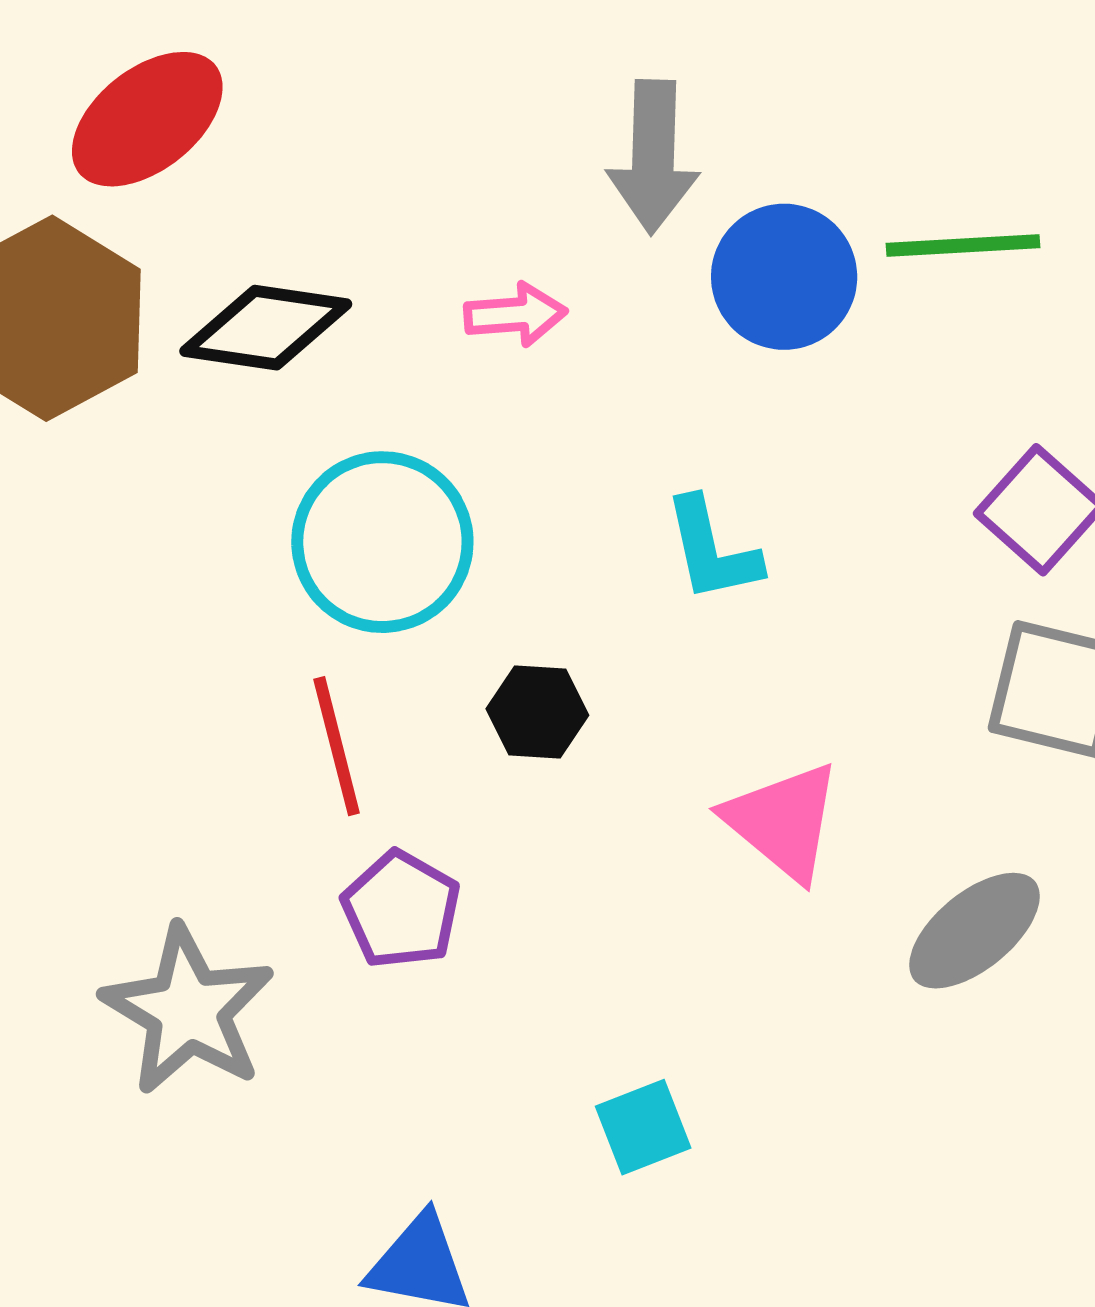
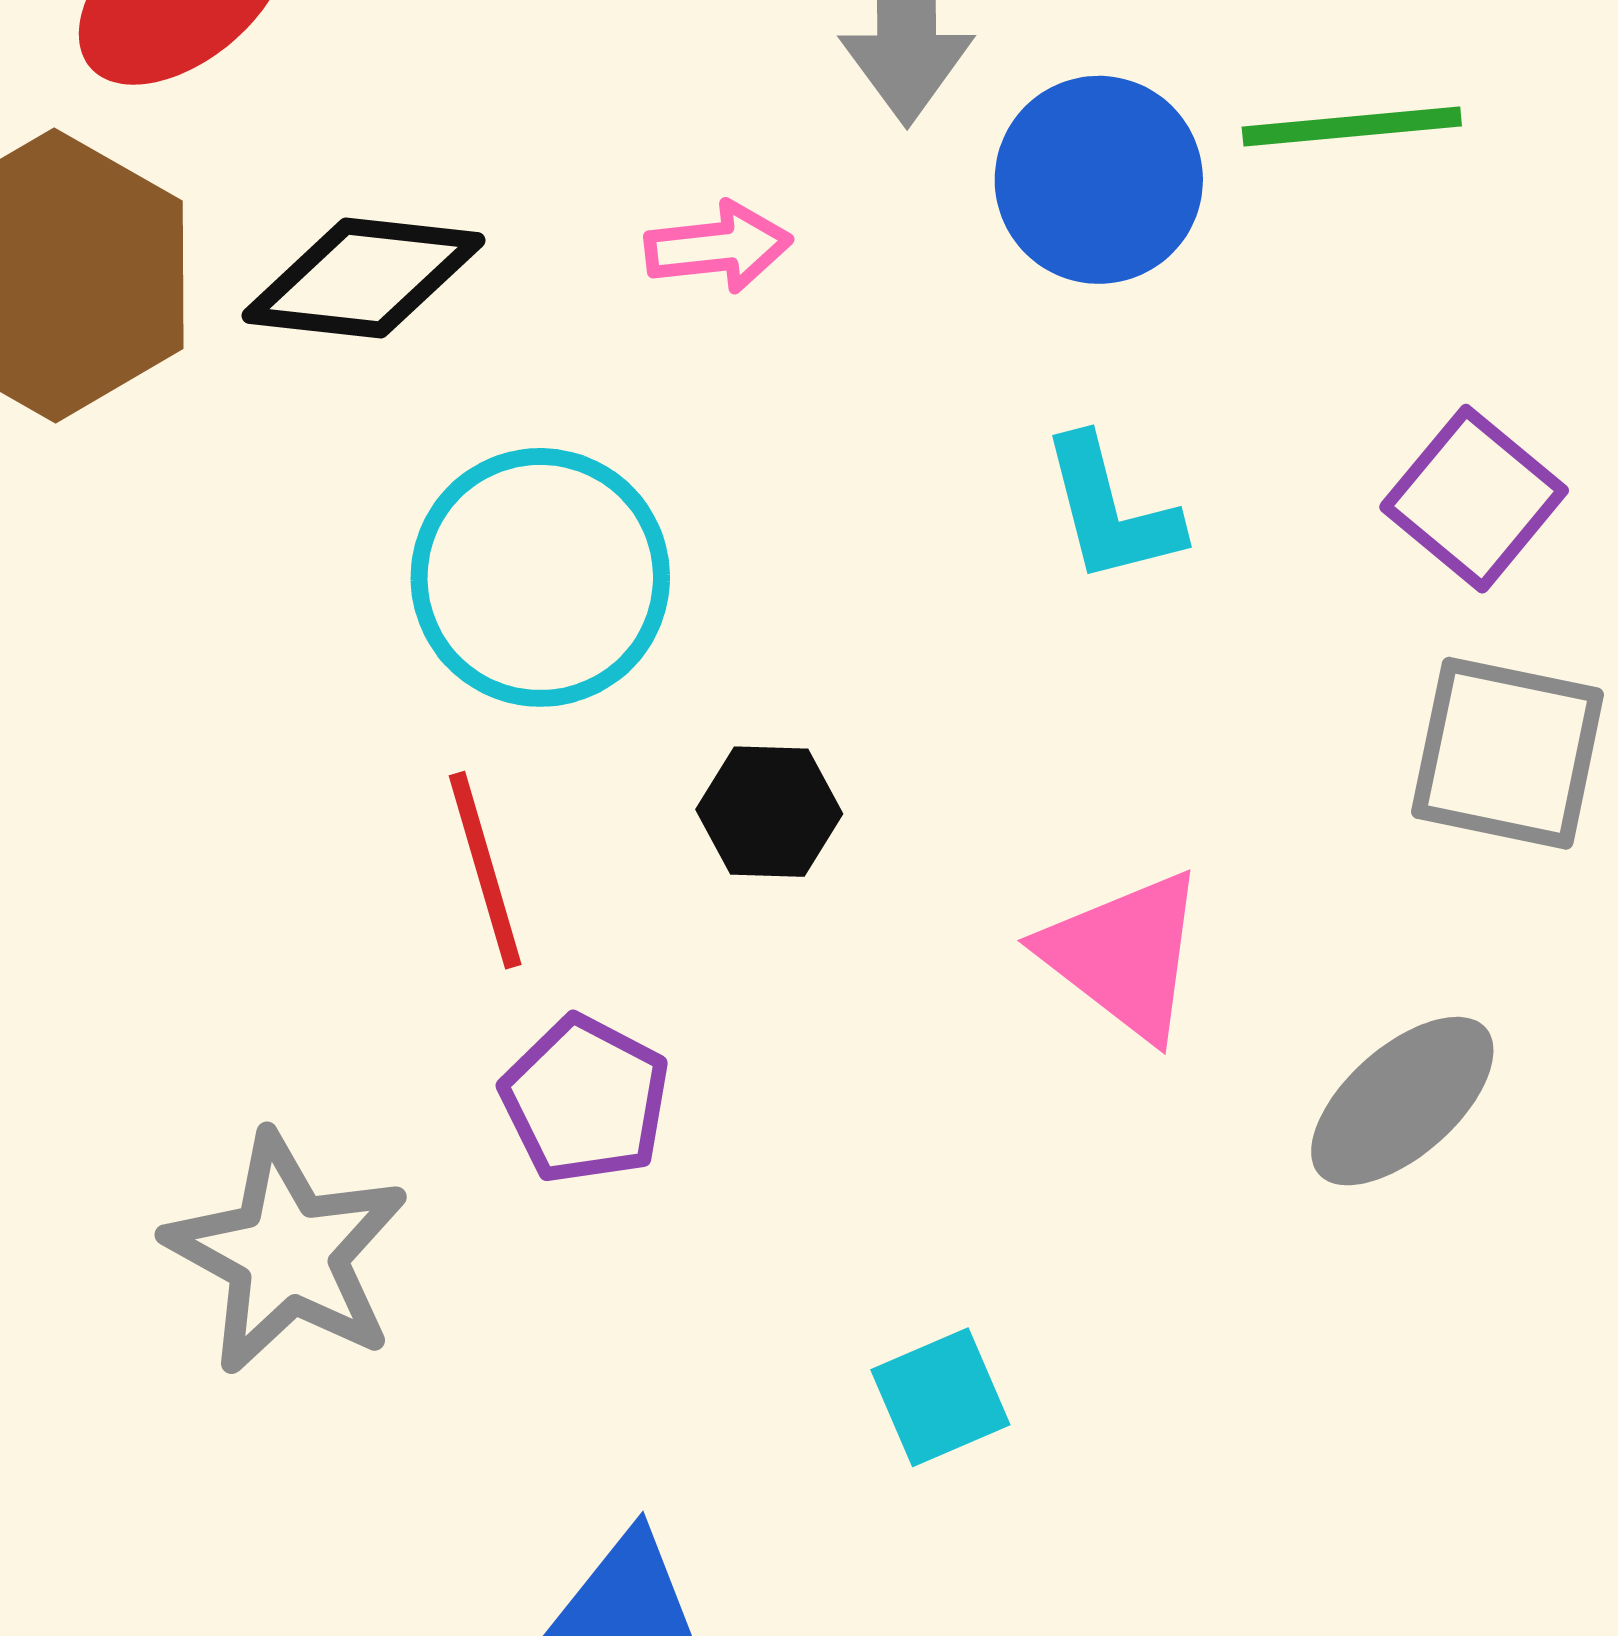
cyan L-shape: (712, 550) -> (1111, 510), moved

